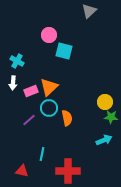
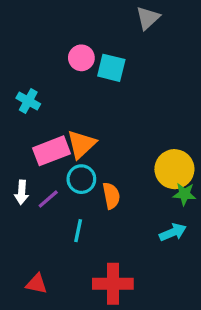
cyan square: (64, 51) -> (111, 68), moved
white arrow: (13, 83) -> (22, 192), moved
pink rectangle: (31, 91) -> (51, 151), size x1.5
yellow circle: (105, 102) -> (174, 169), size x1.5
cyan line: (42, 154) -> (78, 231), moved

